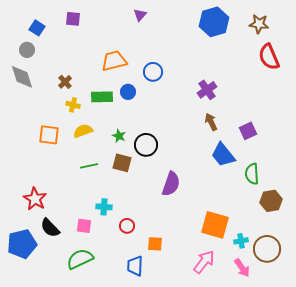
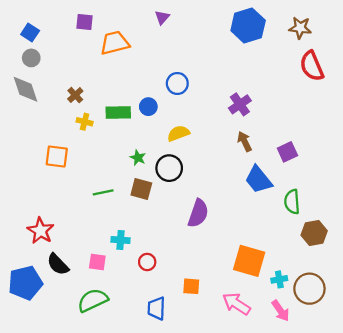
blue square: (37, 28) -> (30, 32), moved
orange trapezoid: (114, 61) -> (115, 43), moved
yellow semicircle: (83, 131) -> (178, 133), moved
orange square: (155, 244) -> (191, 286), moved
pink arrow: (204, 262) -> (236, 304), turned -95

